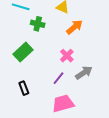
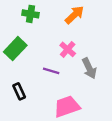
gray arrow: (84, 73) -> (89, 68), turned 102
purple line: (58, 78) -> (51, 71), moved, turned 72

